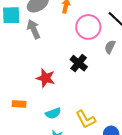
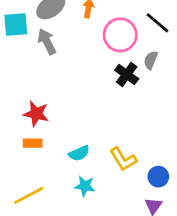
black cross: (79, 63) -> (127, 74), moved
red star: (46, 78) -> (36, 114), moved

